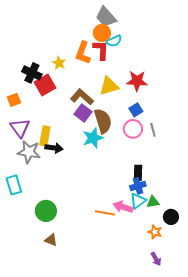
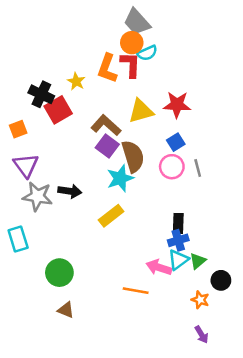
yellow rectangle: (45, 136) -> (111, 216), moved, turned 42
green triangle: (153, 202) -> (198, 261), turned -32
orange line: (105, 213) -> (136, 291), moved

